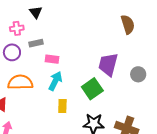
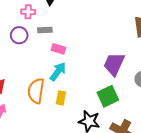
orange semicircle: (20, 82) -> (36, 91), moved, turned -90
green square: (92, 89) -> (108, 96), moved

